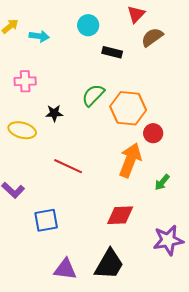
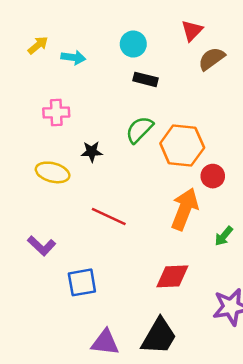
black rectangle: (112, 52) -> (146, 79), moved

